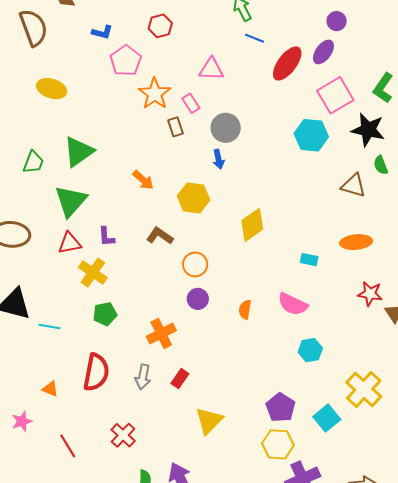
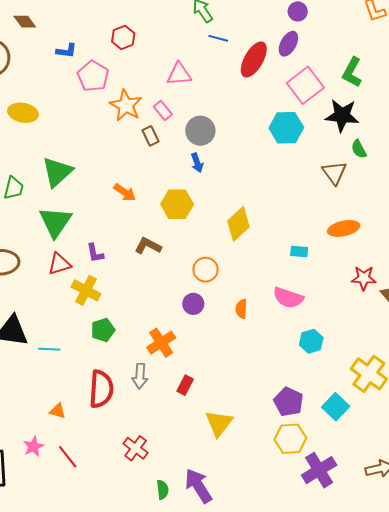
brown triangle: (354, 186) -> (334, 173), turned 44
orange circle: (195, 264) -> (206, 270), moved
gray arrow: (143, 377) -> (140, 376), moved
red line: (68, 446) -> (68, 457), moved

